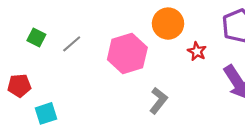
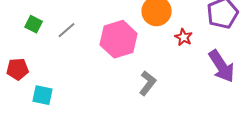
cyan square: (46, 113) -> (43, 95), turned 30

